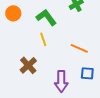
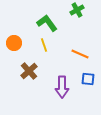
orange circle: (13, 13) -> (14, 43), moved

